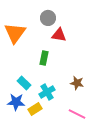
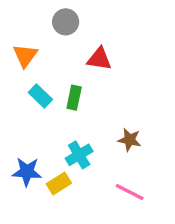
gray circle: (48, 18) -> (66, 22), moved
orange triangle: (15, 33) -> (25, 56), size x0.7
cyan rectangle: (24, 83) -> (40, 96), moved

